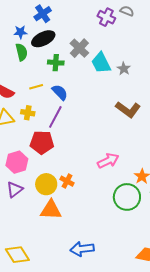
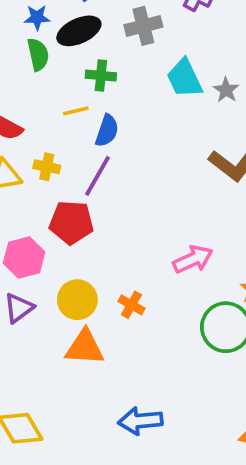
gray cross: (79, 48) -> (143, 26), moved, turned 30
yellow line: (36, 87) -> (76, 111), moved
blue semicircle: (60, 92) -> (107, 131), turned 60
orange cross: (67, 181) -> (131, 305), moved

